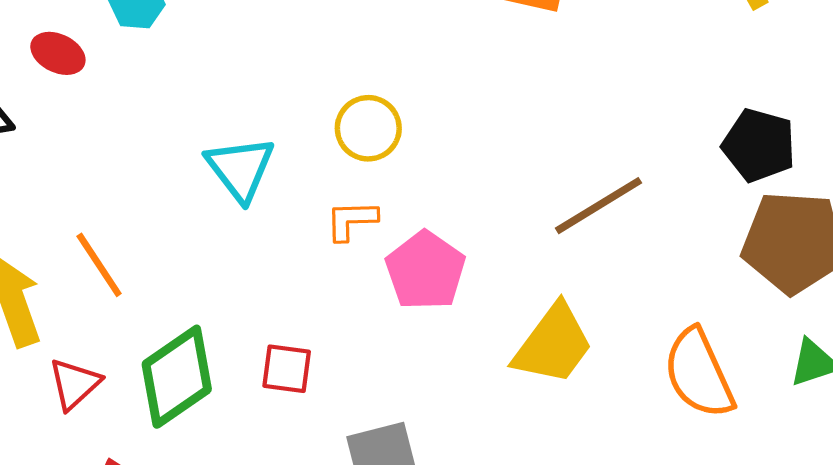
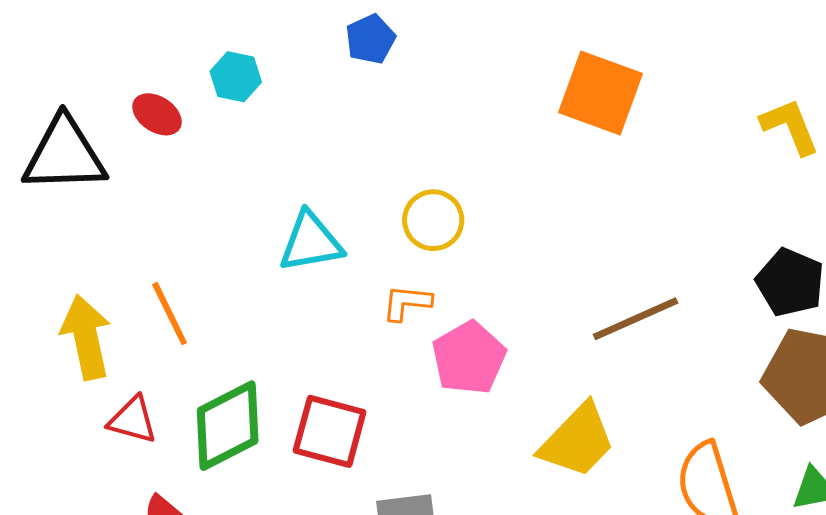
cyan triangle: (240, 169) -> (311, 242), turned 50
red square: (287, 369) -> (330, 431), size x1.5
red triangle: (74, 384) -> (133, 420), turned 50

